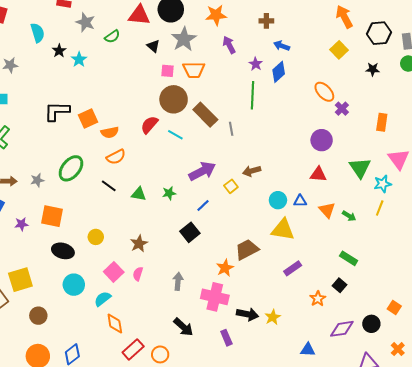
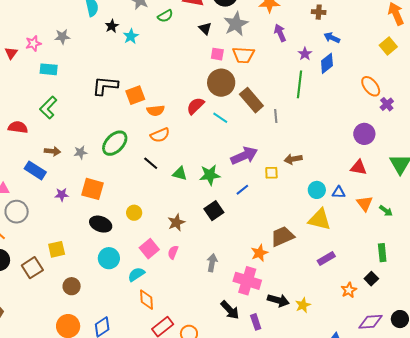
yellow square: (231, 186) -> (271, 173), turned 32
green star: (169, 193) -> (210, 175), size x1.5
black square: (190, 232) -> (214, 211), moved
green rectangle: (349, 258) -> (382, 253), turned 48
yellow square: (20, 280) -> (57, 249), size x0.7
black arrow: (183, 327) -> (230, 310), moved

